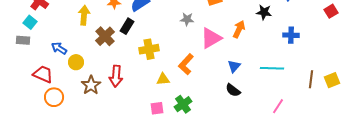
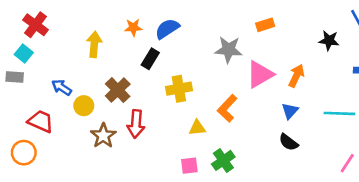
gray star: (187, 19) -> (229, 50), size x1.5
orange arrow: (239, 29) -> (296, 76), moved
brown cross: (105, 36) -> (118, 90), moved
orange circle: (54, 97) -> (24, 153), moved

